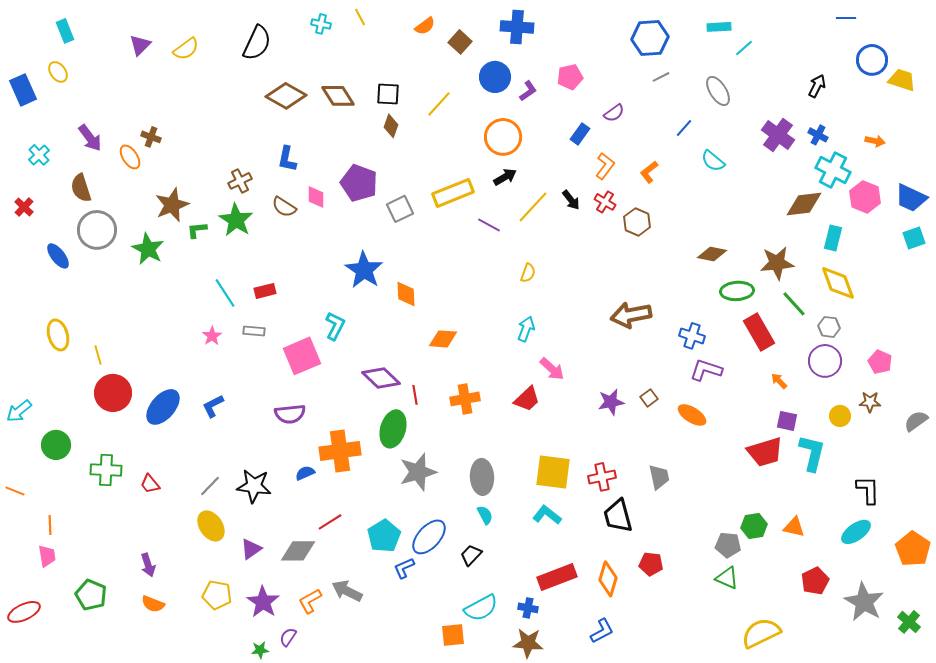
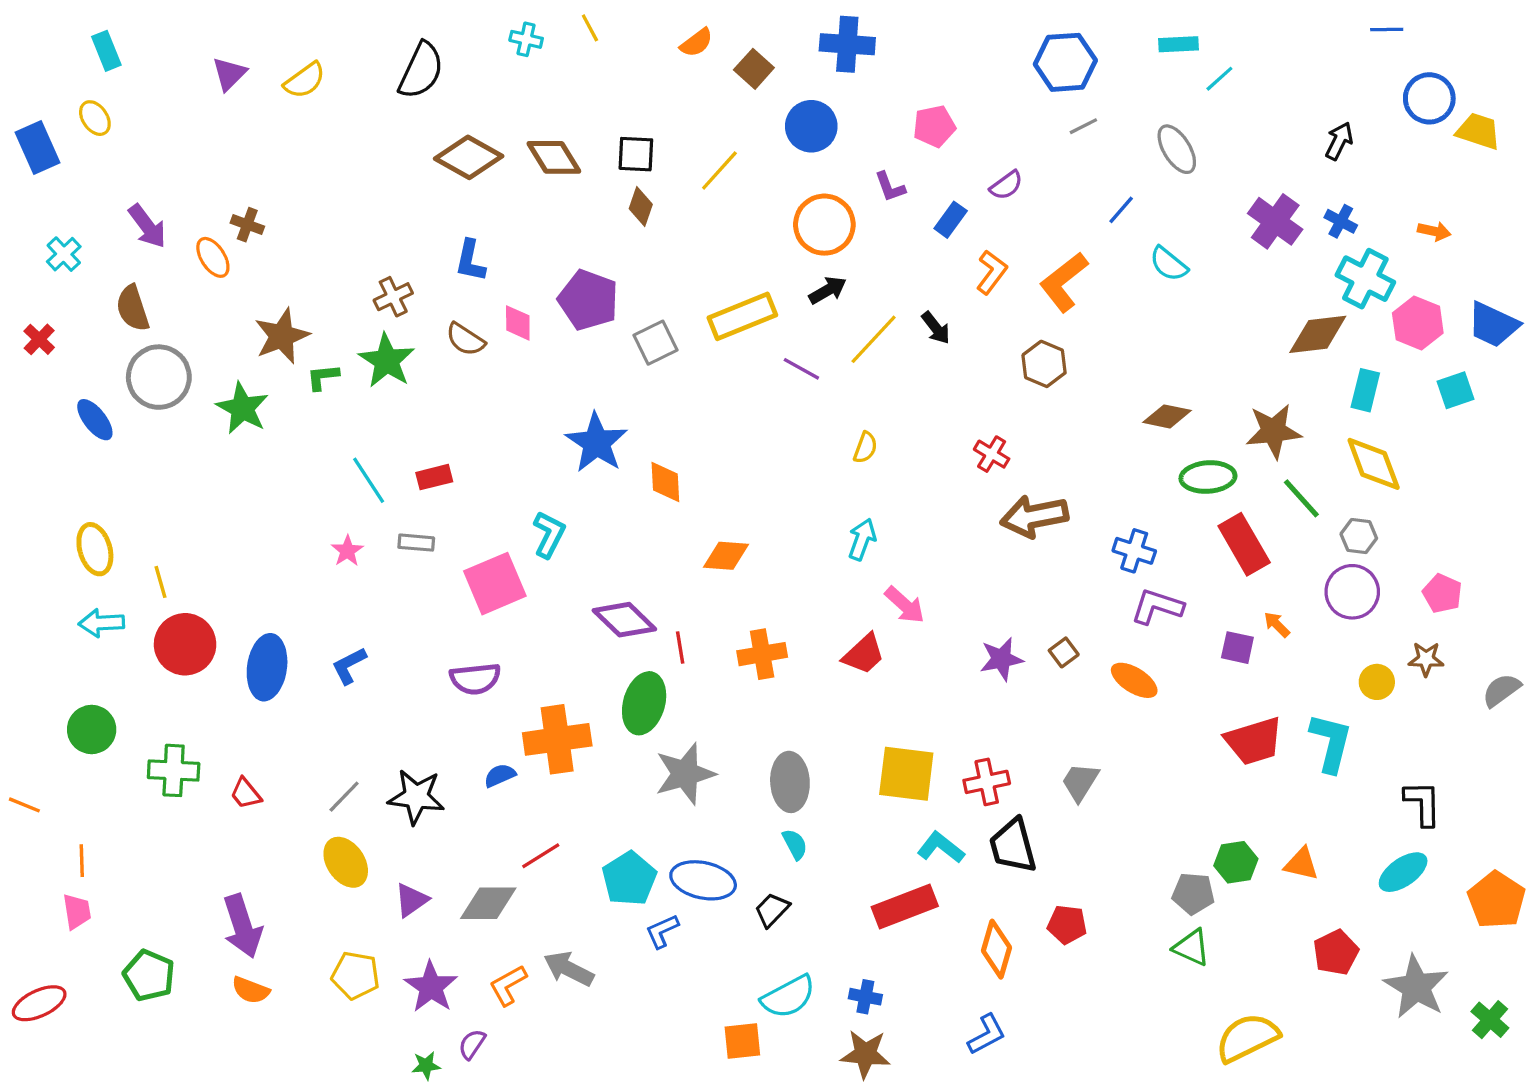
purple L-shape: (528, 91) -> (890, 187), moved, turned 105
orange L-shape: (649, 172) -> (1064, 282), size x1.6
red cross: (605, 202) -> (992, 454), moved
cyan square: (914, 238) -> (1456, 390), moved
blue ellipse: (163, 407) -> (267, 667), turned -33
cyan arrow: (19, 411) -> (101, 623), moved, turned 36
purple square: (787, 421) -> (1237, 648), moved
gray trapezoid: (659, 477) -> (1080, 782), turned -136
cyan L-shape: (547, 515) -> (941, 848), moved
blue ellipse: (429, 537) -> (703, 880), turned 60
purple arrow: (148, 565) -> (242, 926), size x1.6
red rectangle: (557, 577) -> (905, 907), moved

